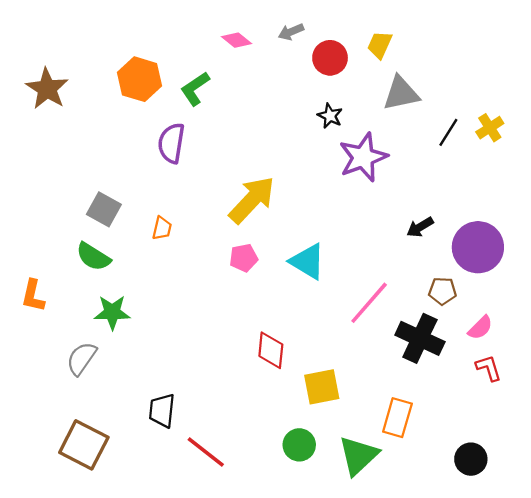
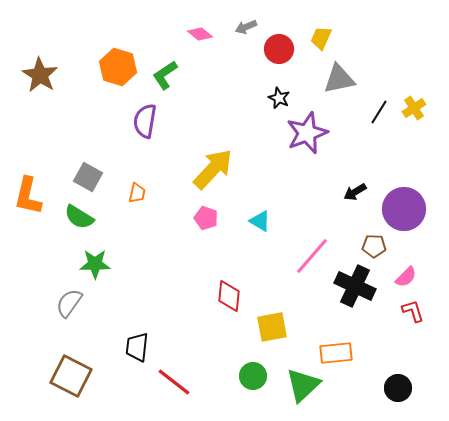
pink pentagon: (244, 258) -> (206, 218), turned 30
cyan triangle: (308, 261) -> (260, 221), size x0.7
orange L-shape: (33, 296) -> (28, 196), moved, size x1.4
orange rectangle: (397, 418) -> (336, 353), turned 68

